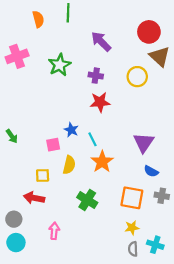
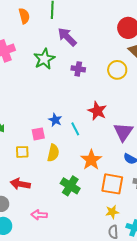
purple arrow: (101, 41) -> (67, 37), moved
red star: (100, 102) -> (97, 111), moved, turned 30
orange star: (102, 162) -> (91, 160), moved
yellow square: (43, 176) -> (22, 152), moved
pink arrow: (54, 231) -> (39, 215), turned -91

